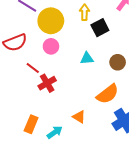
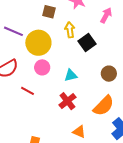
cyan triangle: (87, 58) -> (71, 75), moved
red cross: (47, 83) -> (67, 101), moved

